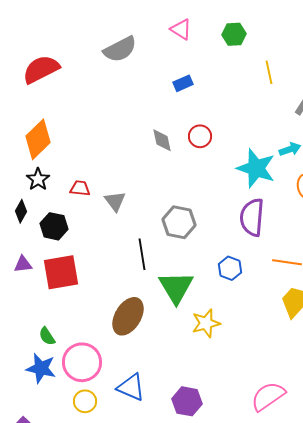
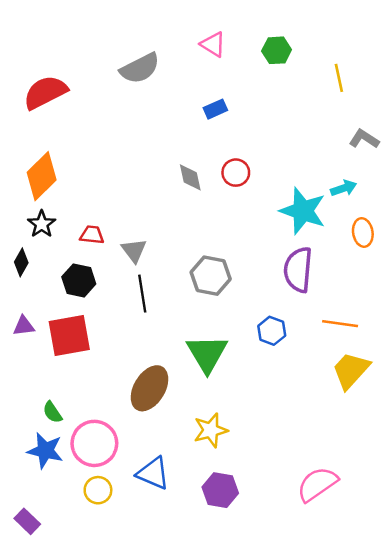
yellow line: (269, 72) -> (339, 78), moved
black hexagon: (54, 226) -> (79, 280), moved
black line: (142, 254) -> (142, 294), moved
yellow star: (206, 323) -> (211, 430), moved

